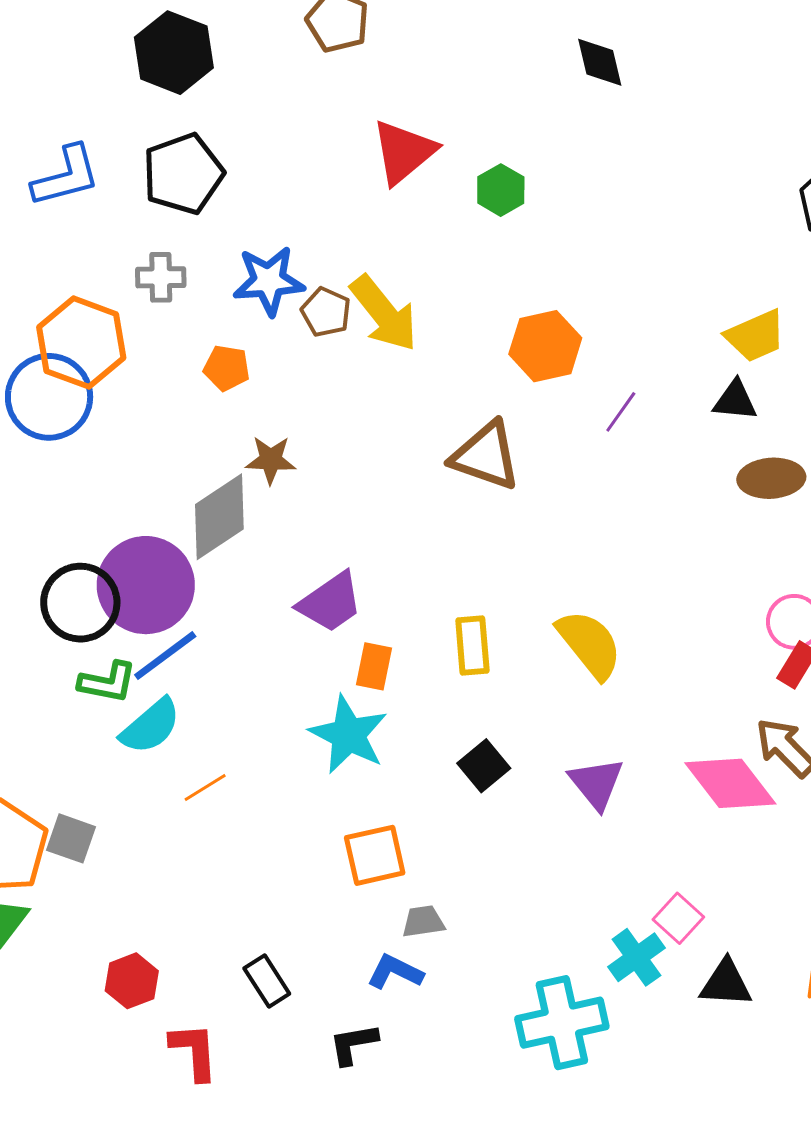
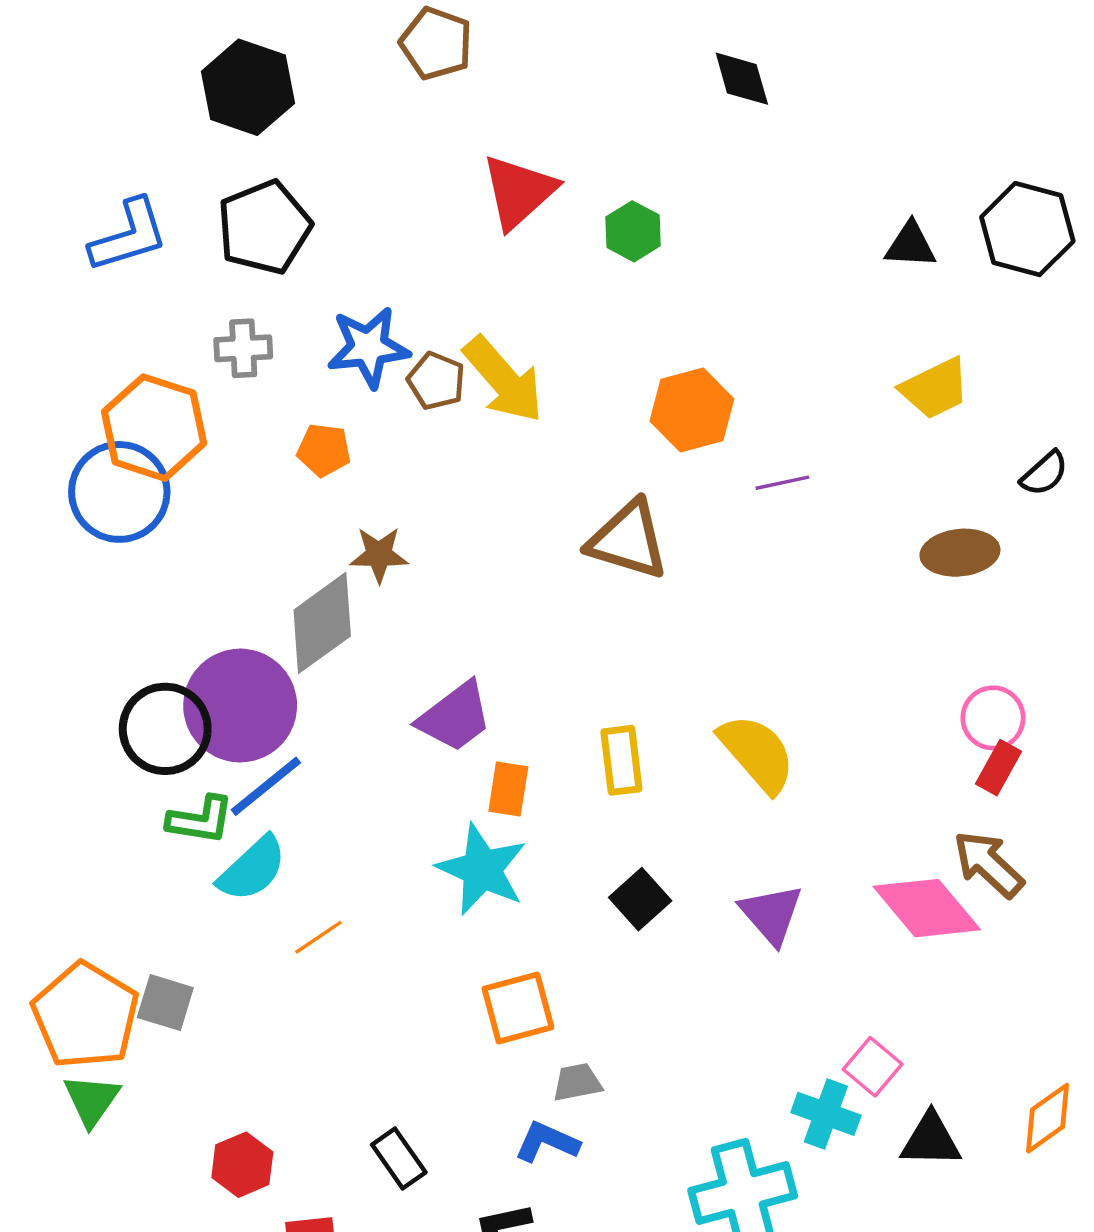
black triangle: (735, 400) -> (911, 245), moved
purple line: (621, 412) -> (782, 483), turned 45
cyan cross: (636, 957) -> (826, 1114), turned -32

